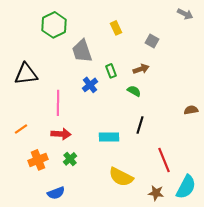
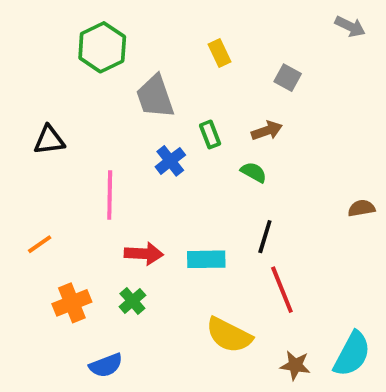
black triangle: (26, 74) -> (49, 140), size x0.7
red arrow: (61, 134) -> (144, 254), moved
red line: (164, 160) -> (282, 290), moved

